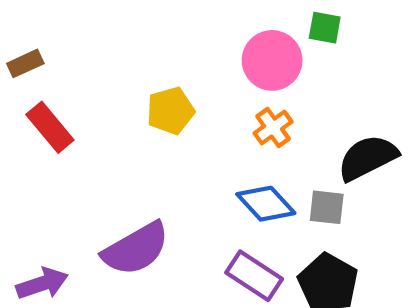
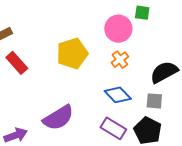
yellow pentagon: (170, 111) -> (72, 53), size x1.4
gray square: (327, 207) -> (154, 101), moved

